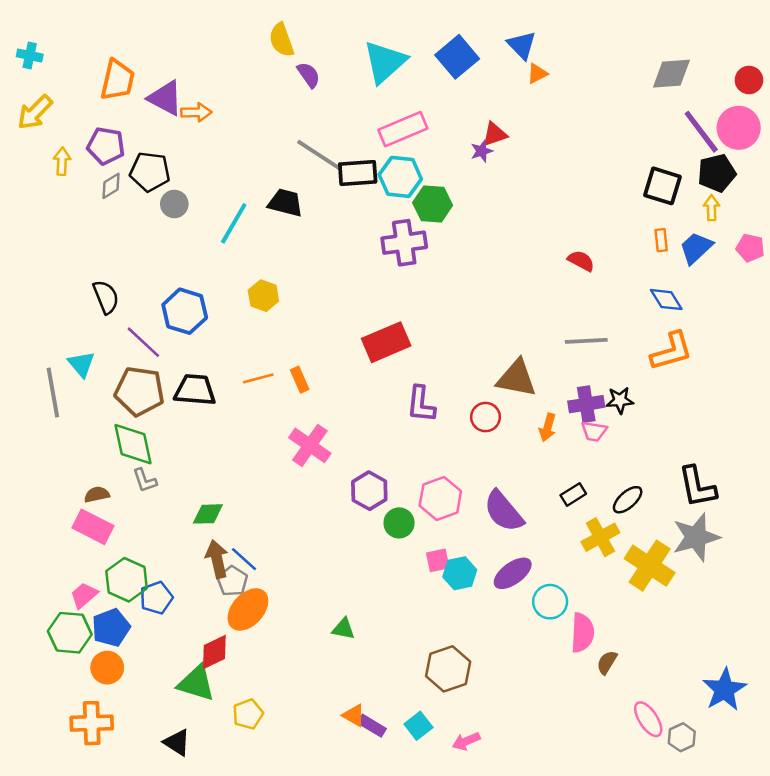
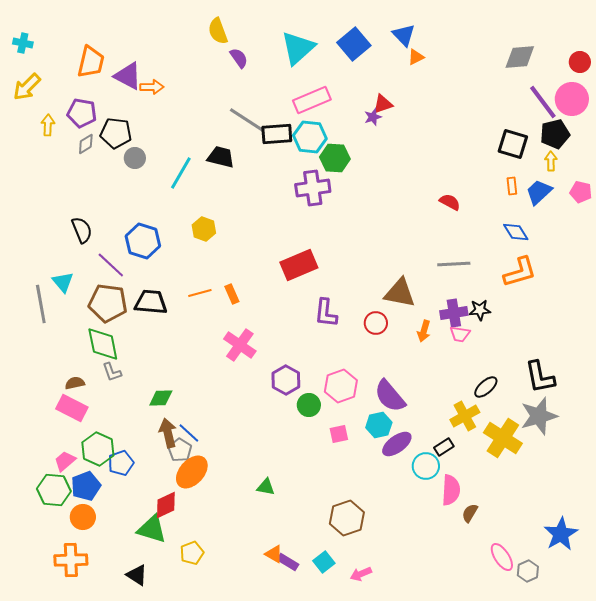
black rectangle: (573, 495) -> (444, 447), moved
cyan hexagon: (460, 573) -> (379, 425), moved

